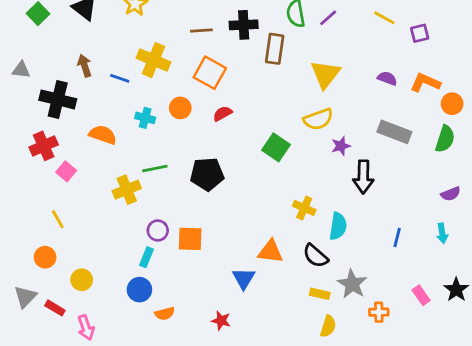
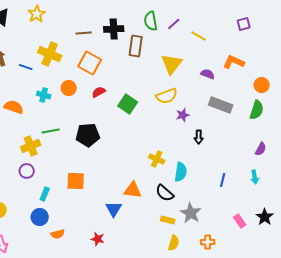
yellow line: (384, 18) -> (199, 36), moved
purple square: (420, 33) -> (244, 24), moved
purple semicircle: (387, 78) -> (208, 74), moved
orange L-shape: (425, 83) -> (234, 62), moved
green square: (276, 147) -> (128, 104), moved
black arrow: (363, 177) -> (199, 137), size x0.6
purple semicircle: (451, 194) -> (261, 149), turned -40
purple circle: (158, 230) -> (27, 171), moved
orange cross: (379, 312) -> (208, 242), moved

